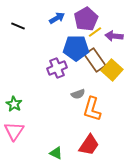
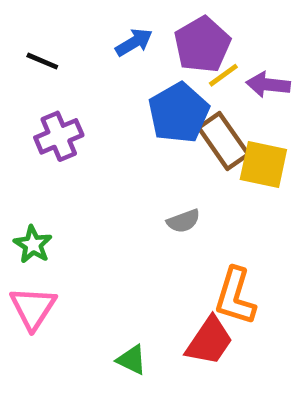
blue pentagon: (76, 48) -> (179, 113), turned -30
purple cross: (57, 68) -> (59, 136), moved
yellow square: (112, 70) -> (263, 165), turned -30
orange L-shape: (92, 109) -> (235, 296), moved

